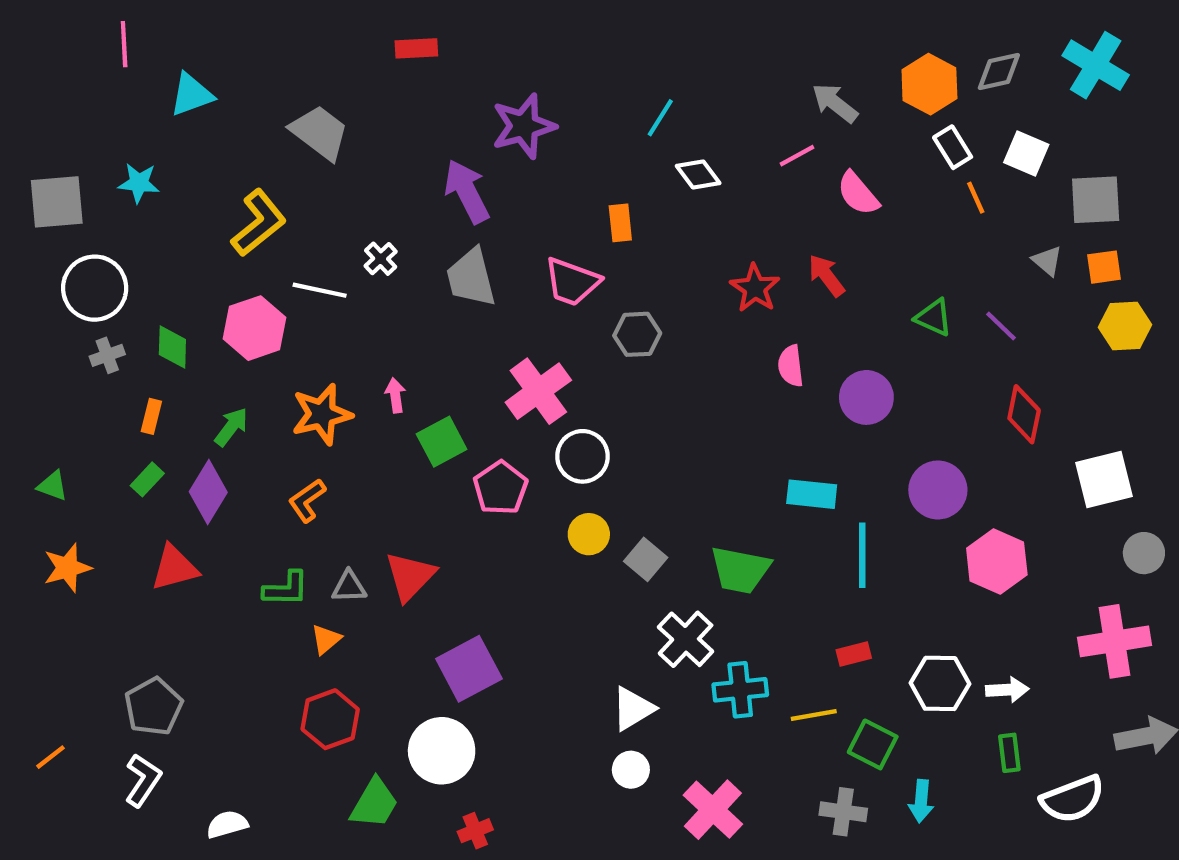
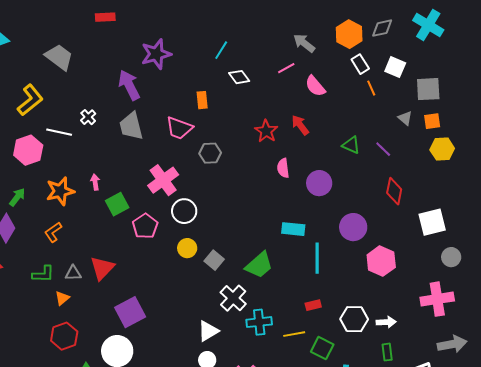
green trapezoid: (740, 570) -> (259, 265), turned -52

